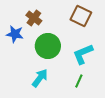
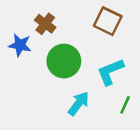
cyan arrow: (40, 78) -> (78, 104), moved
green line: (79, 81) -> (125, 105), moved

